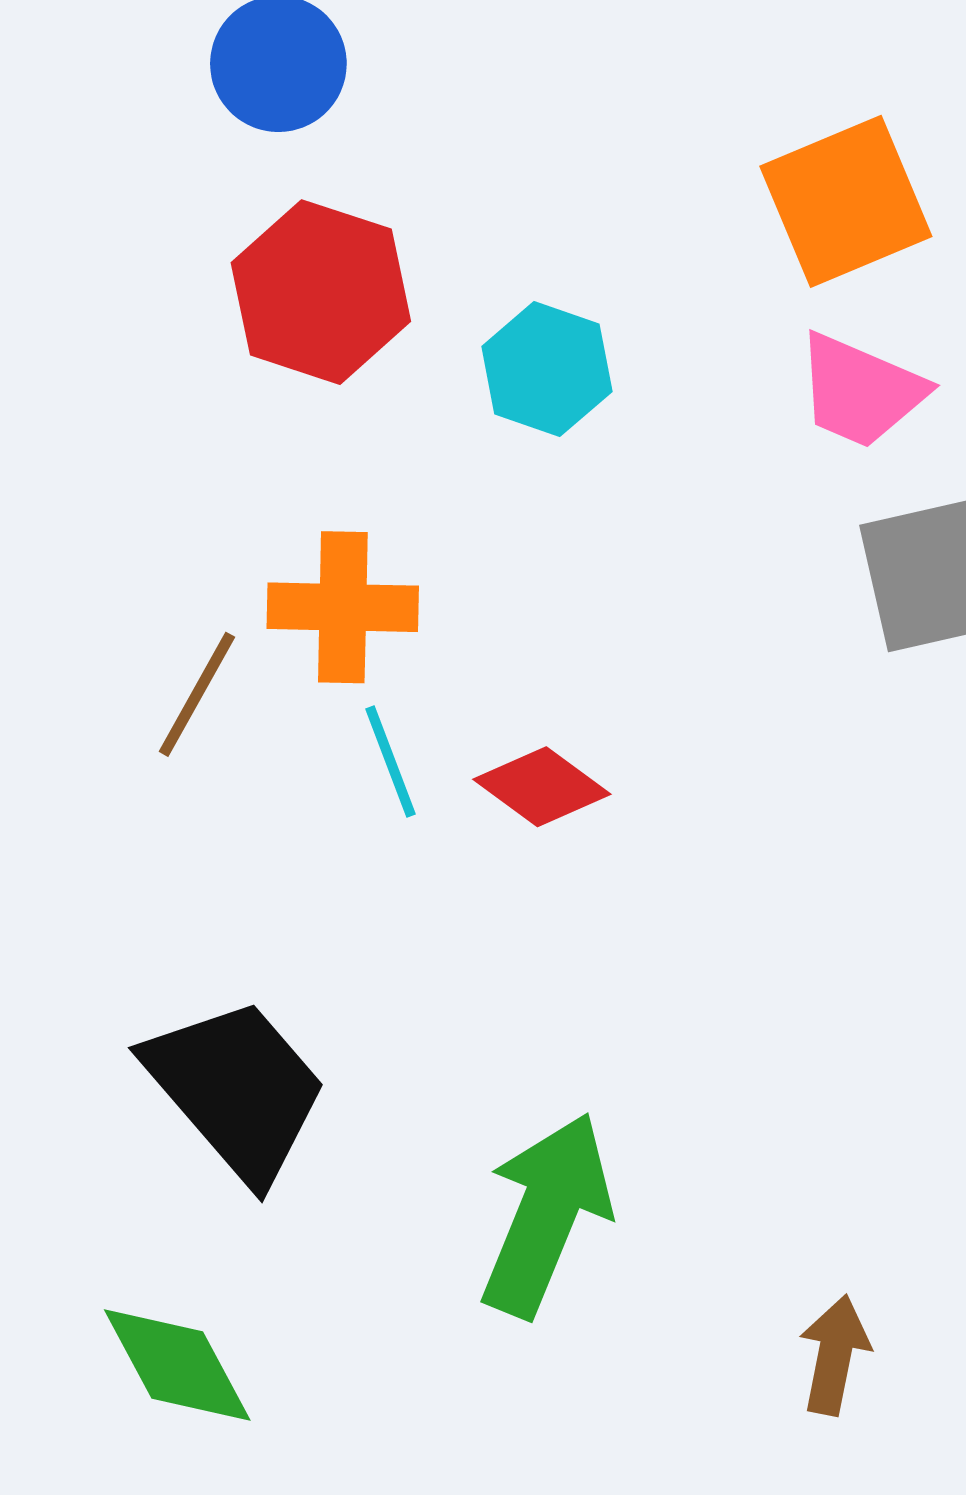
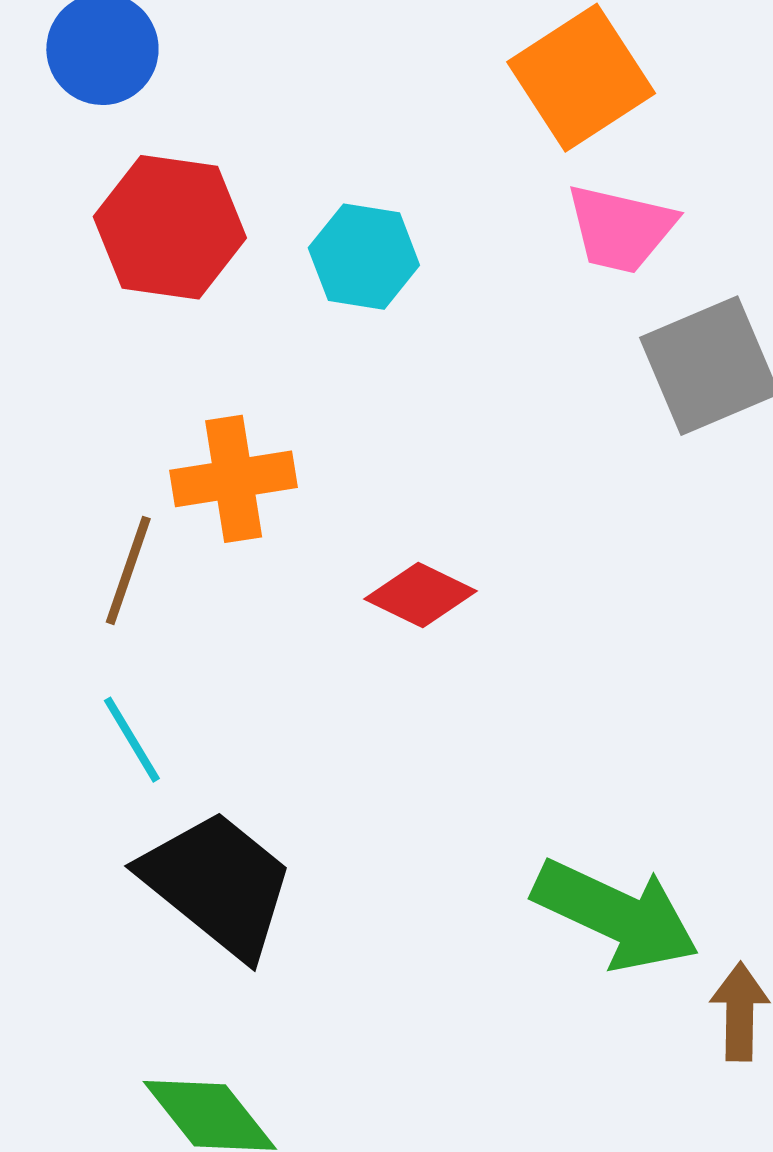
cyan line: (391, 761) -> (132, 740), moved
green arrow: (546, 1215) -> (616, 915), moved, turned 103

